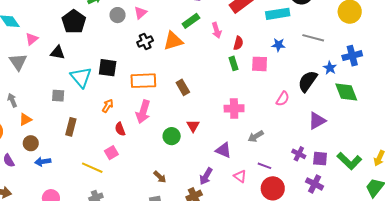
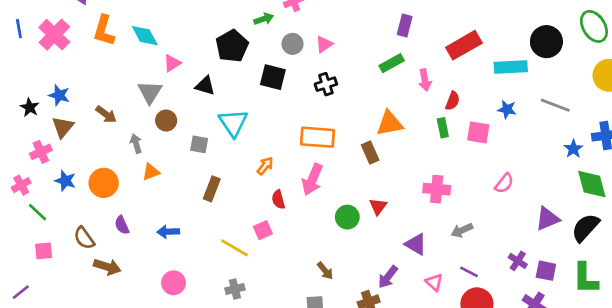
orange triangle: (173, 41) -> (390, 123), moved
black square: (108, 68) -> (273, 77), moved
black semicircle: (308, 81) -> (585, 228), moved
brown circle: (31, 143) -> (166, 120), moved
green L-shape: (349, 161) -> (585, 278), turned 40

